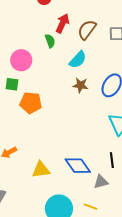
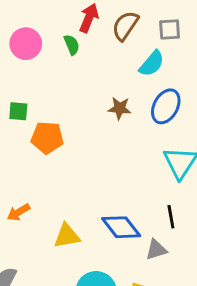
pink circle: (21, 60) -> (26, 44), moved
cyan semicircle: (78, 60) -> (152, 64), moved

